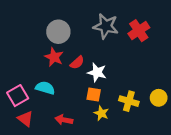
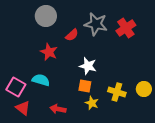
gray circle: (58, 32) -> (46, 16), moved
red semicircle: (77, 63) -> (72, 35), moved
pink square: (18, 96) -> (16, 87), turned -30

